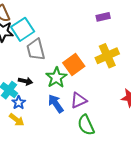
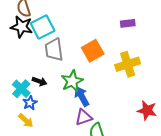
orange square: (74, 65) -> (93, 51), moved
purple triangle: (79, 100) -> (84, 117), moved
blue arrow: (56, 104) -> (82, 96), moved

